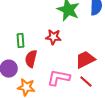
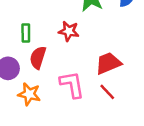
pink L-shape: (59, 78) -> (72, 84), turned 65

